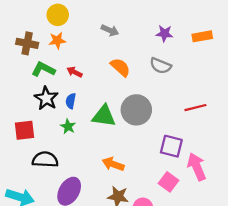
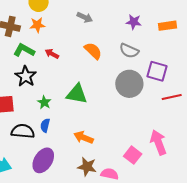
blue semicircle: (71, 101) -> (45, 125), moved
red line: (195, 108) -> (172, 97), moved
gray circle: (136, 110) -> (129, 84), moved
purple square: (171, 146) -> (157, 71), moved

